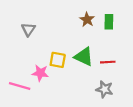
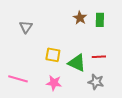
green triangle: (84, 57) -> (77, 63), moved
pink star: (40, 73) -> (54, 83), moved

